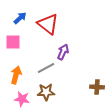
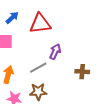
red triangle: (48, 24) -> (40, 24), turned -45
brown cross: (97, 87) -> (82, 72), moved

